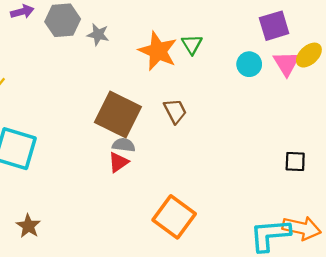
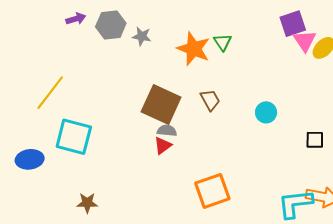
pink triangle: (286, 63) -> (305, 41), moved
cyan circle: (249, 64) -> (266, 112), moved
orange square: (174, 217) -> (212, 191), turned 36
brown star: (28, 226) -> (87, 203), turned -30

